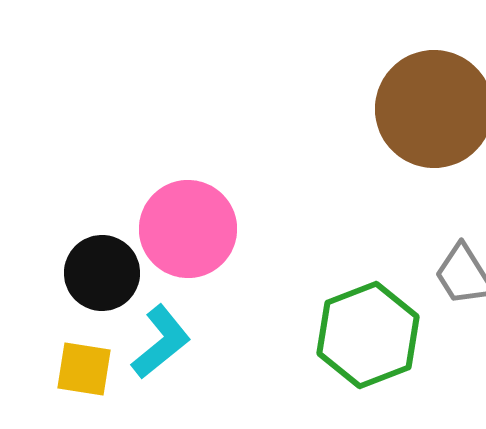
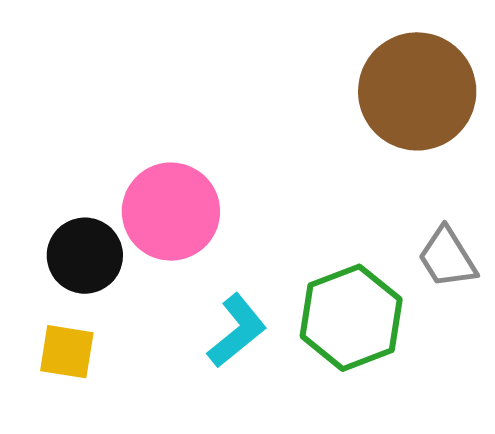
cyan L-shape: (161, 342) -> (237, 331), moved

